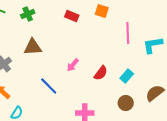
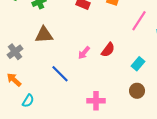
pink line: (128, 33) -> (139, 21), turned 35
red semicircle: (101, 73) -> (108, 50), moved

